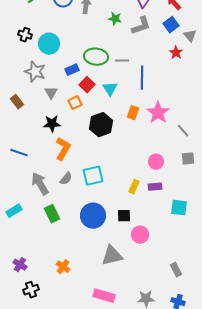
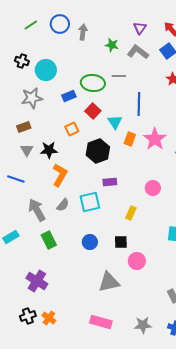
gray L-shape: (141, 26) -> (138, 52), turned -125
gray line: (122, 61) -> (119, 76), moved
gray star: (35, 72) -> (32, 98), turned -30
red square: (87, 85) -> (93, 111), moved
cyan triangle: (110, 89) -> (115, 122), moved
gray triangle: (51, 93) -> (27, 150), moved
brown rectangle: (17, 102) -> (24, 127), moved, turned -72
purple rectangle: (155, 187) -> (110, 182), moved
blue circle: (93, 216) -> (90, 242), size x0.6
purple cross: (20, 265) -> (37, 281), moved, size x1.5
orange cross: (63, 267) -> (49, 318), moved

